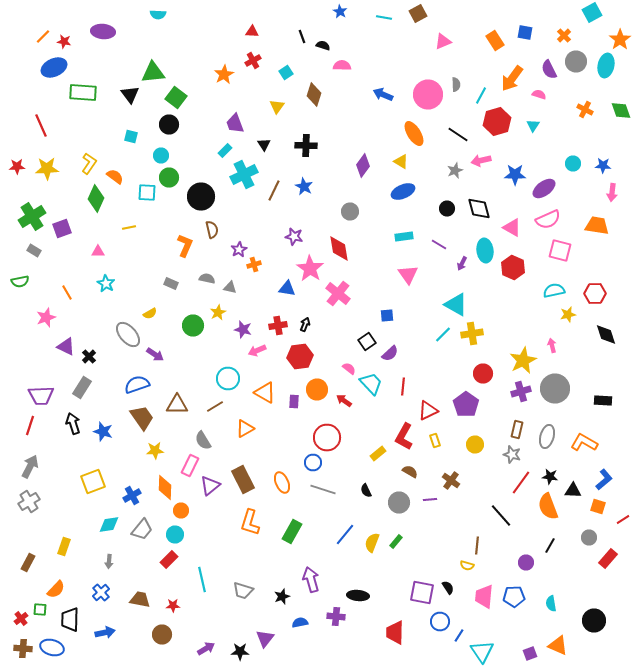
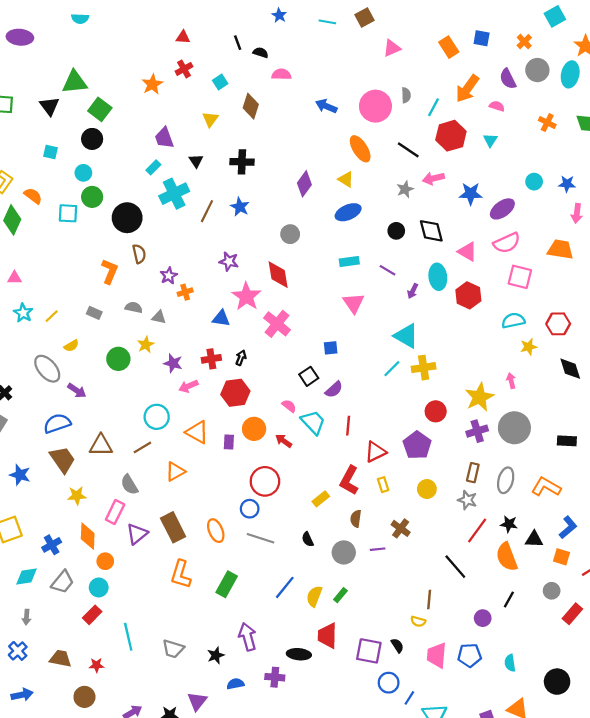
yellow line: (129, 228) -> (52, 316), moved, turned -32
brown semicircle: (410, 472) -> (356, 519), turned -112
red trapezoid: (395, 632) -> (327, 636), moved

